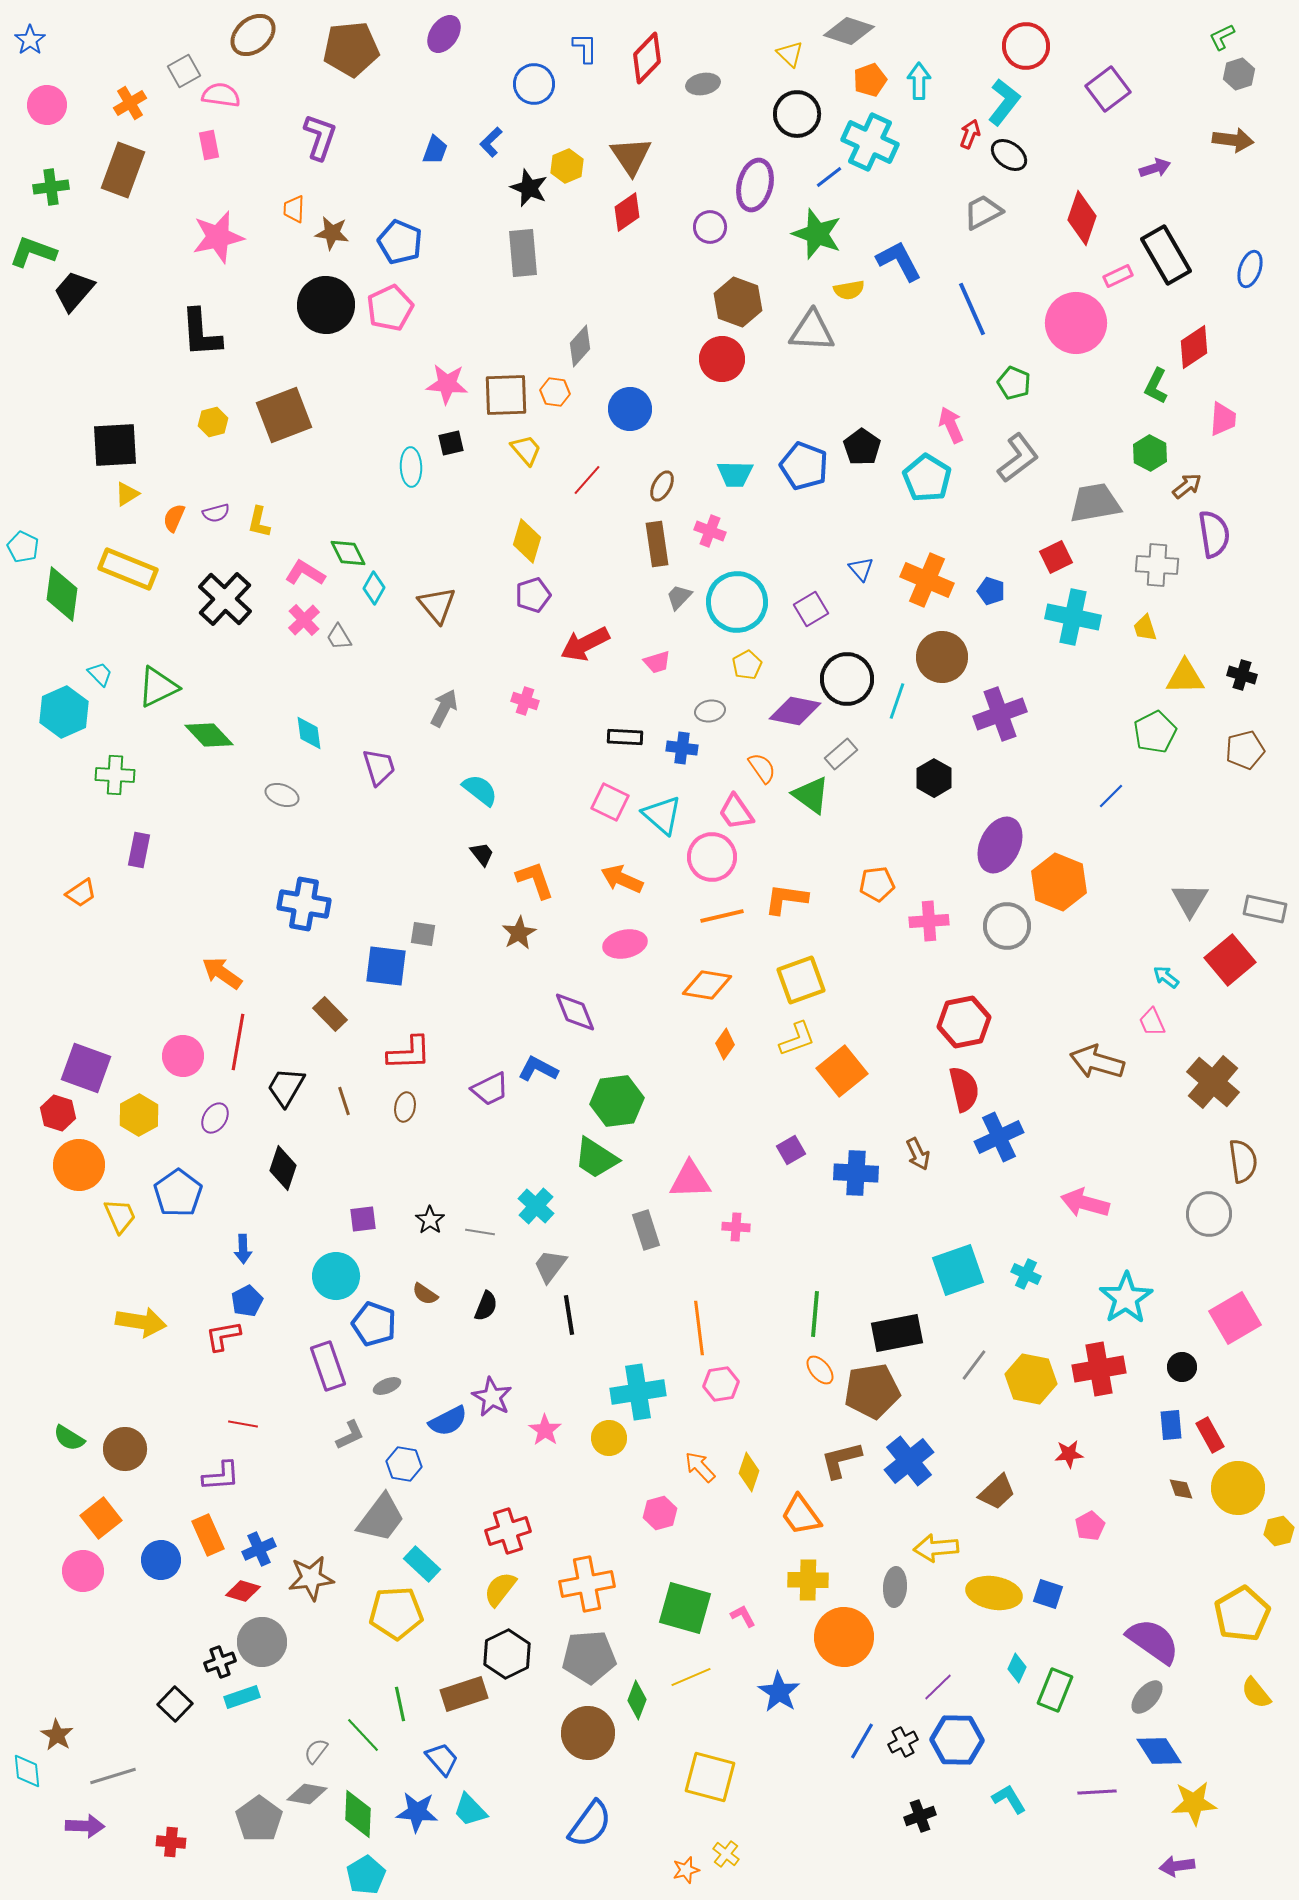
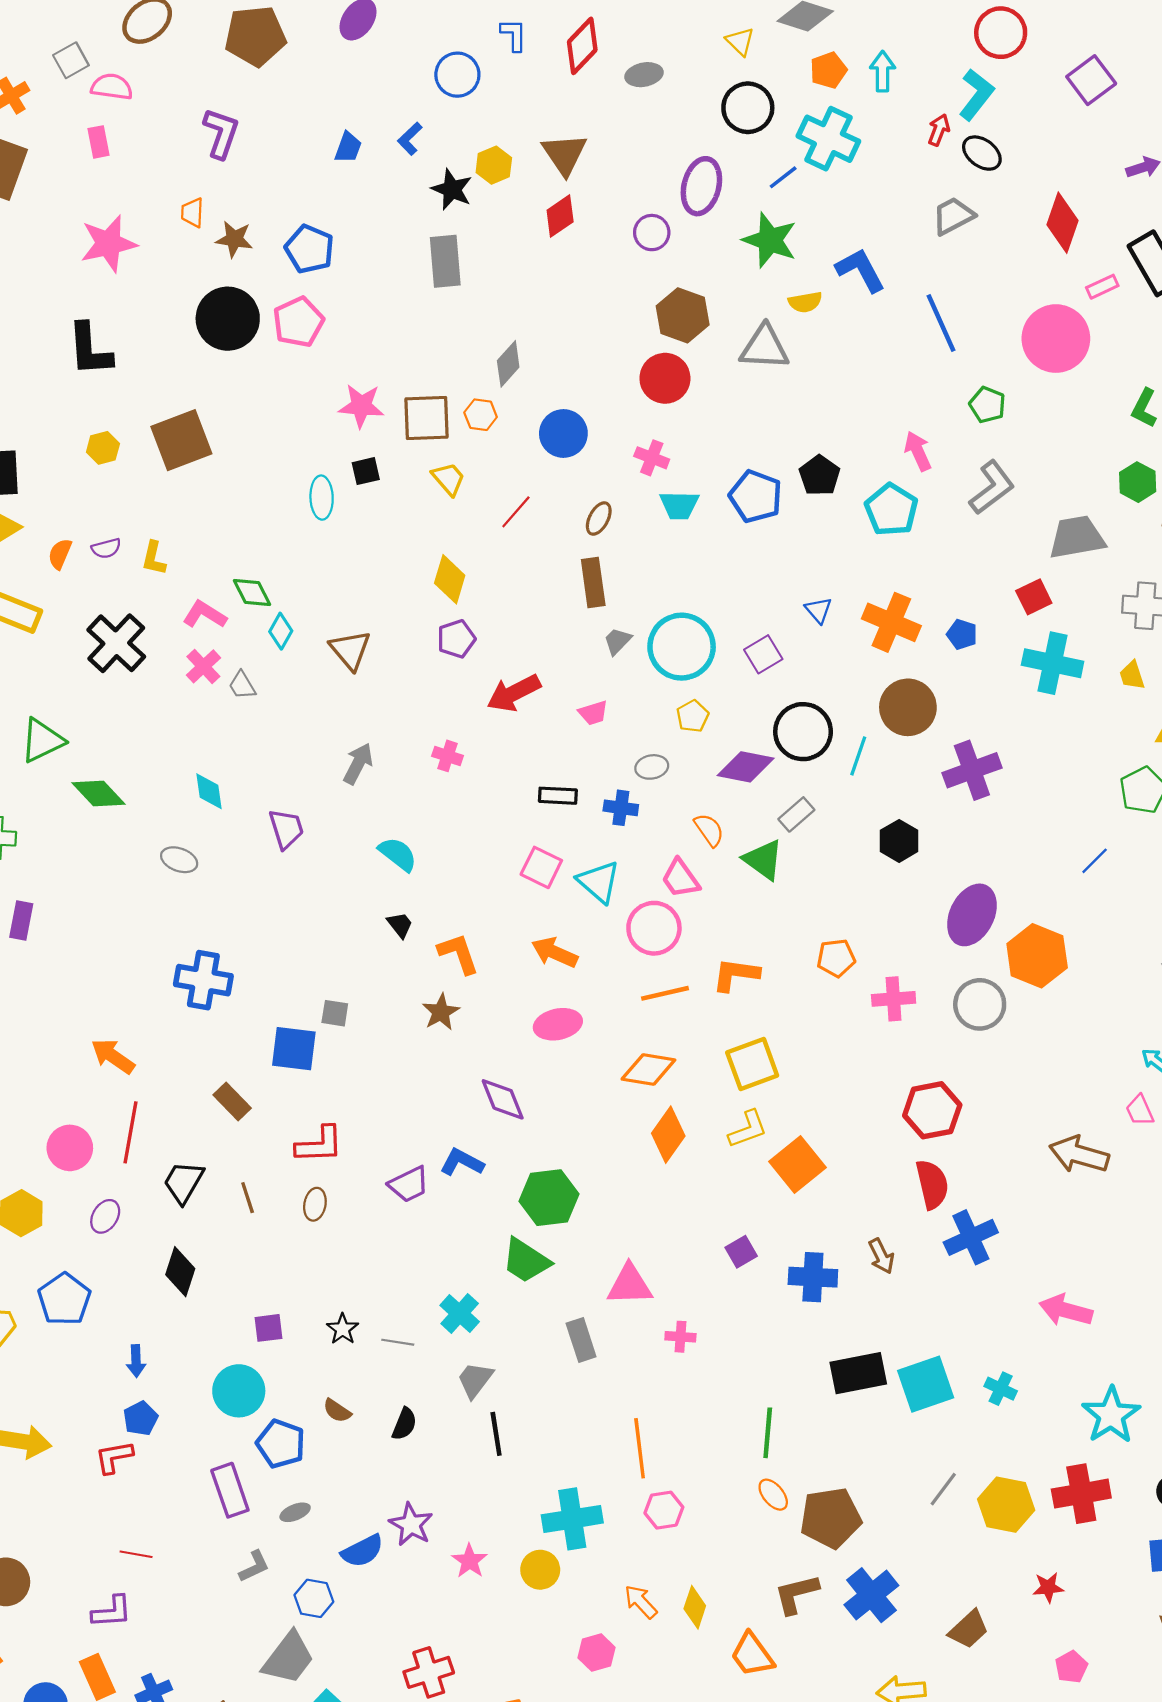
pink cross: (710, 531) -> (652, 458), moved
orange diamond: (725, 1044) -> (668, 1135), size x1.6
black rectangle: (897, 1333) -> (858, 1373), moved

